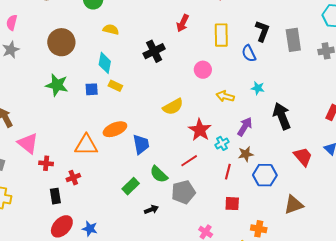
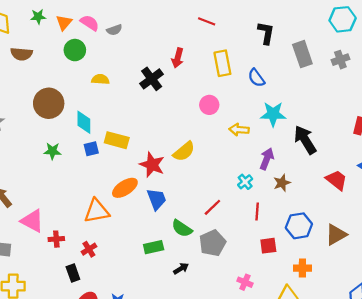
black L-shape: (262, 31) -> (266, 33), moved
black cross: (154, 51) -> (152, 79), moved
cyan diamond: (105, 63) -> (84, 122), moved
green star: (57, 85) -> (52, 151), size x0.7
yellow rectangle: (115, 86) -> (117, 140), size x1.5
cyan star: (258, 88) -> (273, 114), size x1.6
red star: (200, 130) -> (152, 165), moved
brown star: (246, 154) -> (282, 183), moved
blue hexagon: (265, 175) -> (299, 226), moved
green rectangle: (131, 186) -> (154, 247), turned 42

